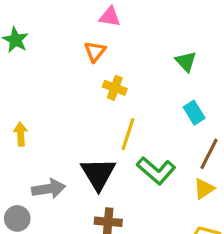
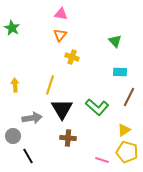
pink triangle: (110, 17) -> (61, 14), moved
cyan rectangle: (194, 113) -> (120, 72), turned -56
yellow line: (128, 134) -> (50, 85), moved
yellow triangle: (204, 189) -> (124, 130), moved

